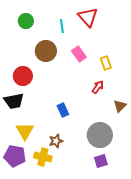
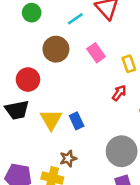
cyan line: (62, 26) -> (75, 19), turned 64
yellow triangle: (25, 131) -> (51, 120), moved

